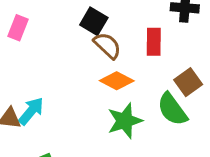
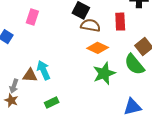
brown semicircle: (107, 45) -> (90, 25), turned -30
cyan arrow: (31, 111) -> (44, 70), turned -60

